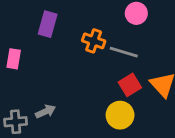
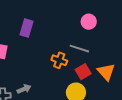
orange cross: (94, 41) -> (59, 60), moved

